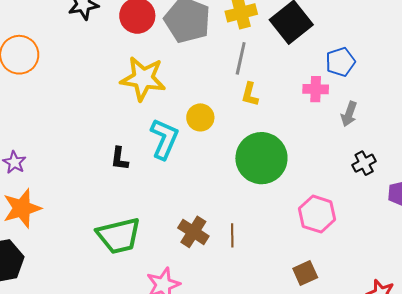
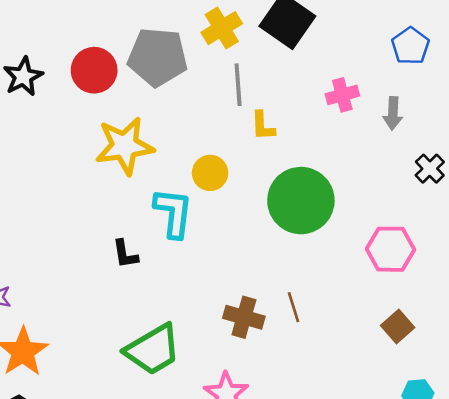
blue pentagon: (340, 62) -> (410, 46), moved

